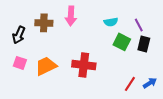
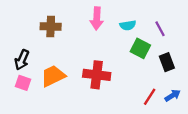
pink arrow: (71, 16) -> (97, 18), moved
black arrow: (19, 35) -> (22, 60), moved
black rectangle: (144, 44) -> (167, 62), moved, turned -35
pink square: (20, 63) -> (23, 83), moved

